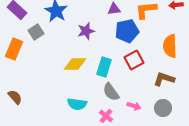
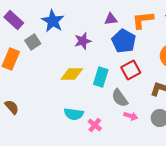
blue pentagon: (127, 31) -> (124, 41), turned -30
gray semicircle: (111, 92) -> (120, 98), moved
pink cross: (106, 116) -> (95, 125), moved

